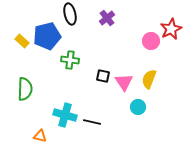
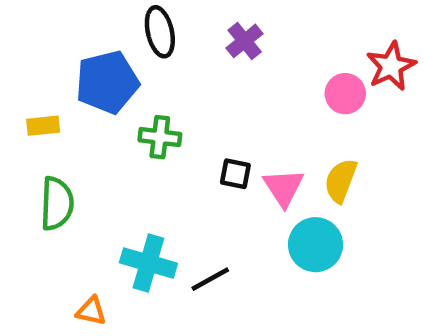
yellow rectangle: (22, 41) -> (43, 126), moved, turned -48
cyan circle: (138, 107) -> (316, 245), size x1.5
black line: (92, 122) -> (210, 279), turned -42

